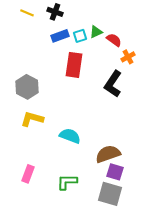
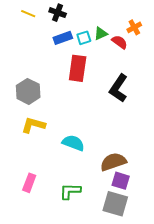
orange cross: (128, 57) -> (134, 27), moved

